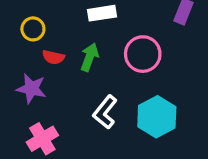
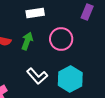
white L-shape: (105, 112) -> (37, 76), turned -80

